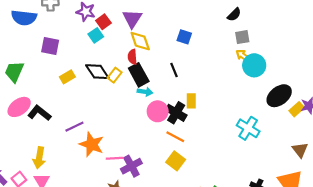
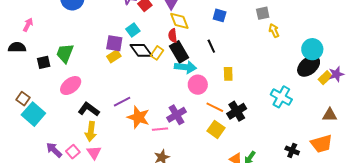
cyan square: (96, 35) -> (133, 30), moved
gray square: (242, 37) -> (263, 13), moved
purple square: (50, 46) -> (114, 43), moved
yellow arrow: (243, 56) -> (274, 31), turned 32
cyan circle: (254, 65) -> (312, 49), moved
cyan arrow: (145, 92) -> (185, 67), size x1.5
black L-shape: (39, 113) -> (89, 109), moved
black cross: (176, 113) -> (237, 111), moved, turned 30
brown triangle: (300, 150) -> (330, 115), turned -49
purple cross: (131, 166) -> (177, 115), moved

